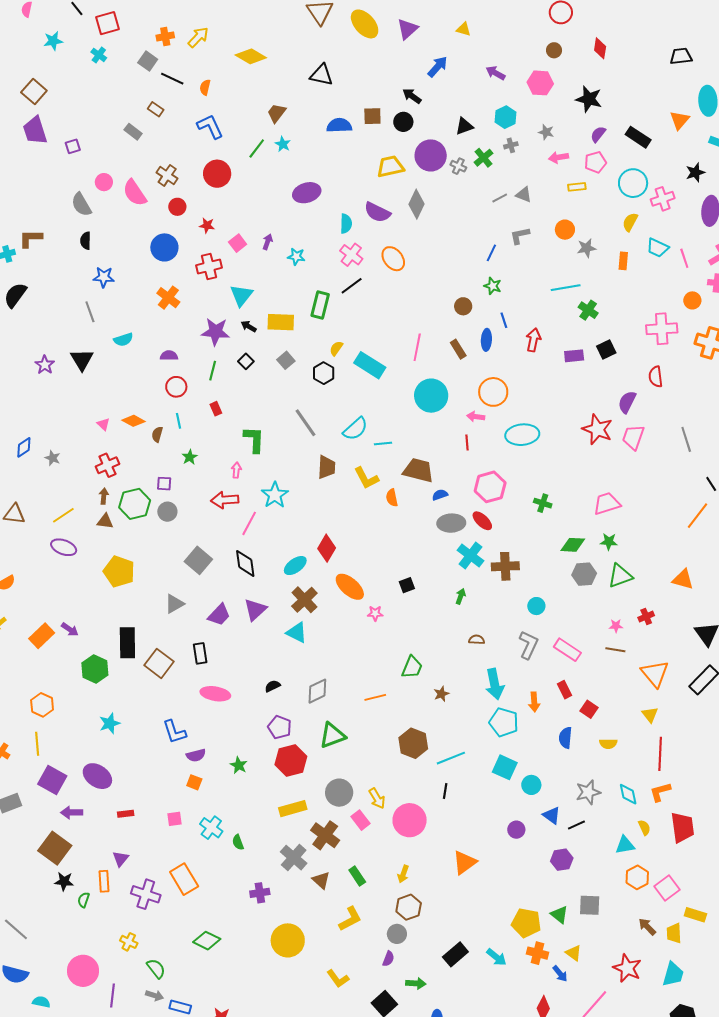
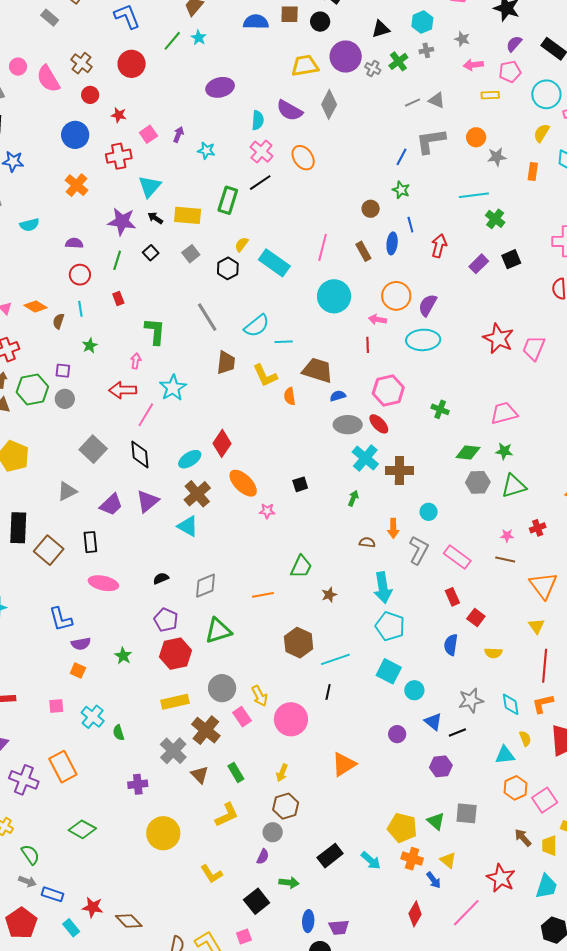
gray L-shape: (520, 236) -> (431, 141), size x1.5
purple rectangle: (574, 356) -> (479, 264), turned -42
purple semicircle: (627, 402) -> (428, 305), moved
orange arrow: (534, 702) -> (393, 528), moved

